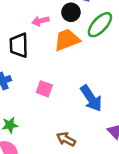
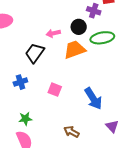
green ellipse: (100, 25) -> (102, 38), turned 35
black trapezoid: (19, 45) -> (35, 53), turned 35

